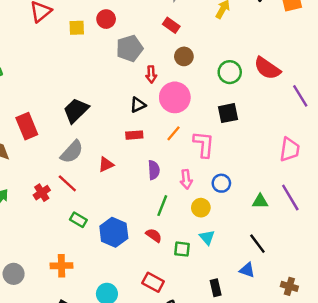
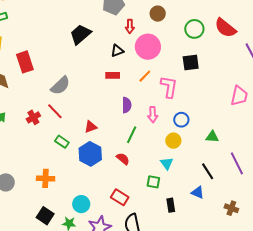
black trapezoid: (76, 110) -> (80, 34), moved
red triangle: (106, 165) -> (91, 127), moved
purple line: (290, 197) -> (237, 163), moved
yellow circle: (201, 208) -> (173, 141), moved
green square: (182, 249) -> (153, 182), moved

